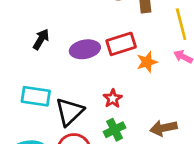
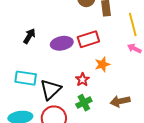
orange star: (147, 62) -> (102, 64), moved

